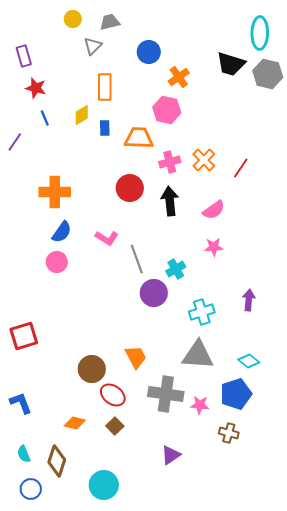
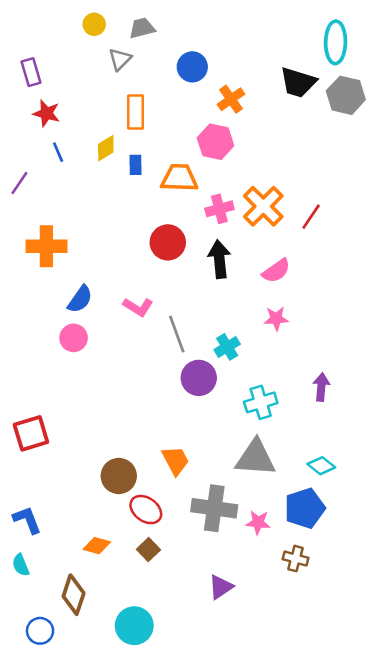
orange cross: (204, 160) -> (263, 206), size x1.4
orange cross: (55, 192) -> (46, 246), moved
cyan semicircle: (24, 454) -> (21, 565), moved

